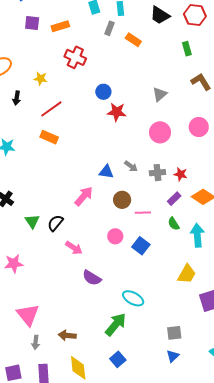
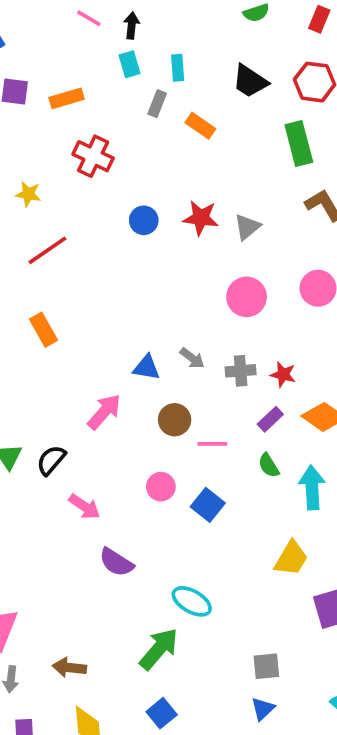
green rectangle: (187, 49) -> (299, 144), size x1.6
red star: (117, 112) -> (201, 218), moved
orange rectangle: (49, 137) -> (44, 330), moved, turned 36

